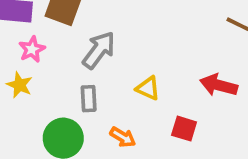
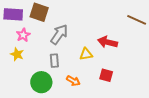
red arrow: (219, 85) -> (108, 42), moved
yellow triangle: (148, 88) -> (86, 54), turned -32

